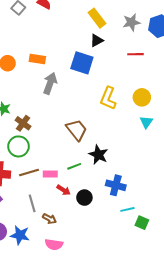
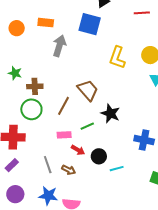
brown cross: (23, 123) -> (35, 86), turned -35
brown line: (29, 173) -> (64, 106), moved, turned -42
blue cross: (116, 185) -> (144, 140), moved
cyan line: (127, 209) -> (117, 169), moved
brown arrow: (49, 219) -> (69, 170), moved
blue star: (20, 235) -> (48, 196), moved

